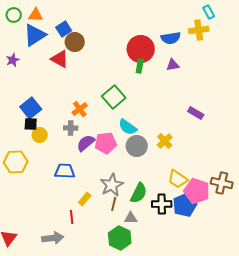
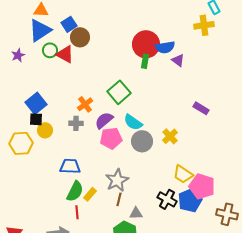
green circle: (14, 15) -> (50, 50), moved
blue semicircle: (171, 38) -> (165, 47), moved
purple triangle: (173, 65) -> (178, 60), turned 48
purple semicircle: (86, 143) -> (104, 120), moved
yellow hexagon: (16, 162) -> (21, 143), moved
brown cross: (222, 183) -> (227, 214), moved
green semicircle: (139, 193) -> (75, 191), moved
black cross: (162, 204) -> (167, 199), turned 30

